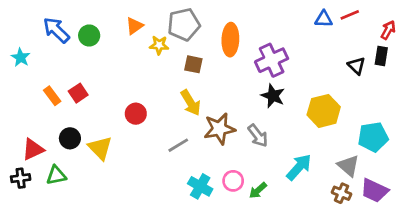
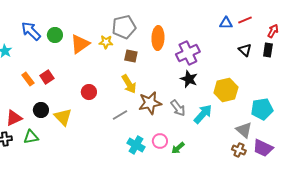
orange triangle: (134, 26) -> (80, 44), moved, size x1.5
black triangle: (357, 66) -> (245, 50), moved
cyan arrow: (299, 167) -> (203, 114), moved

